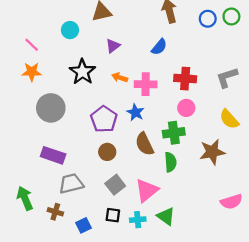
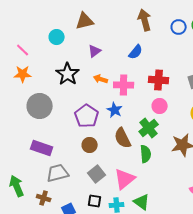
green cross: (174, 133) -> (149, 128), turned -30

